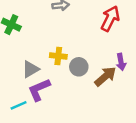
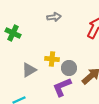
purple L-shape: (39, 90) -> (62, 87), moved

